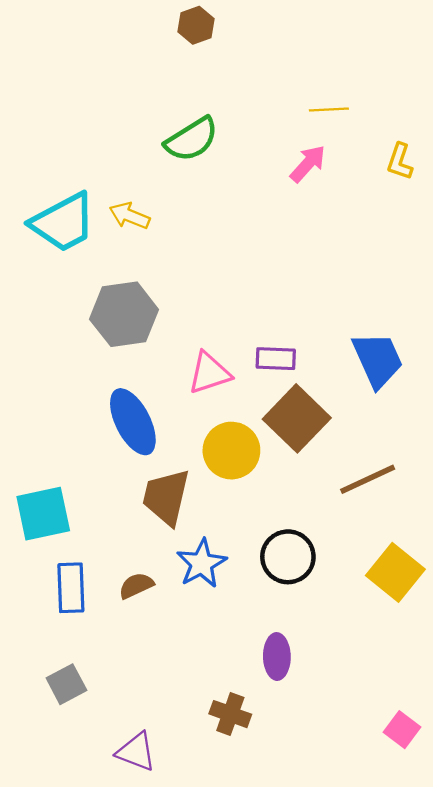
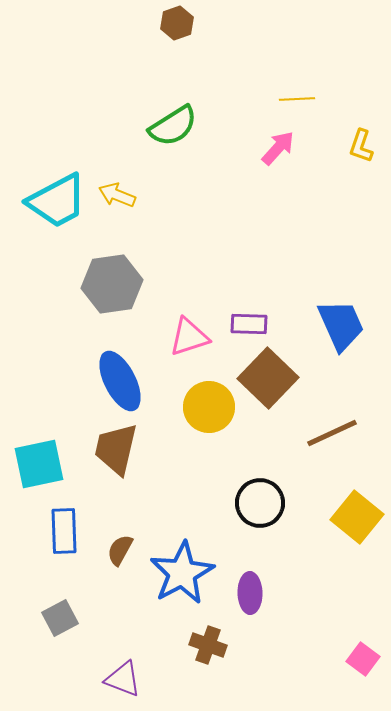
brown trapezoid: (166, 497) -> (116, 449), moved
blue star: (202, 563) -> (182, 573), moved, size x1.4
brown semicircle: (136, 586) -> (120, 550), moved, turned -36

